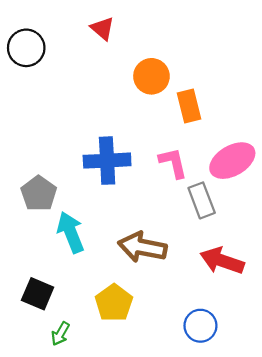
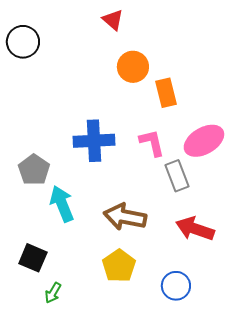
red triangle: (102, 28) -> (113, 20), moved
yellow pentagon: (114, 303) -> (119, 266), moved

